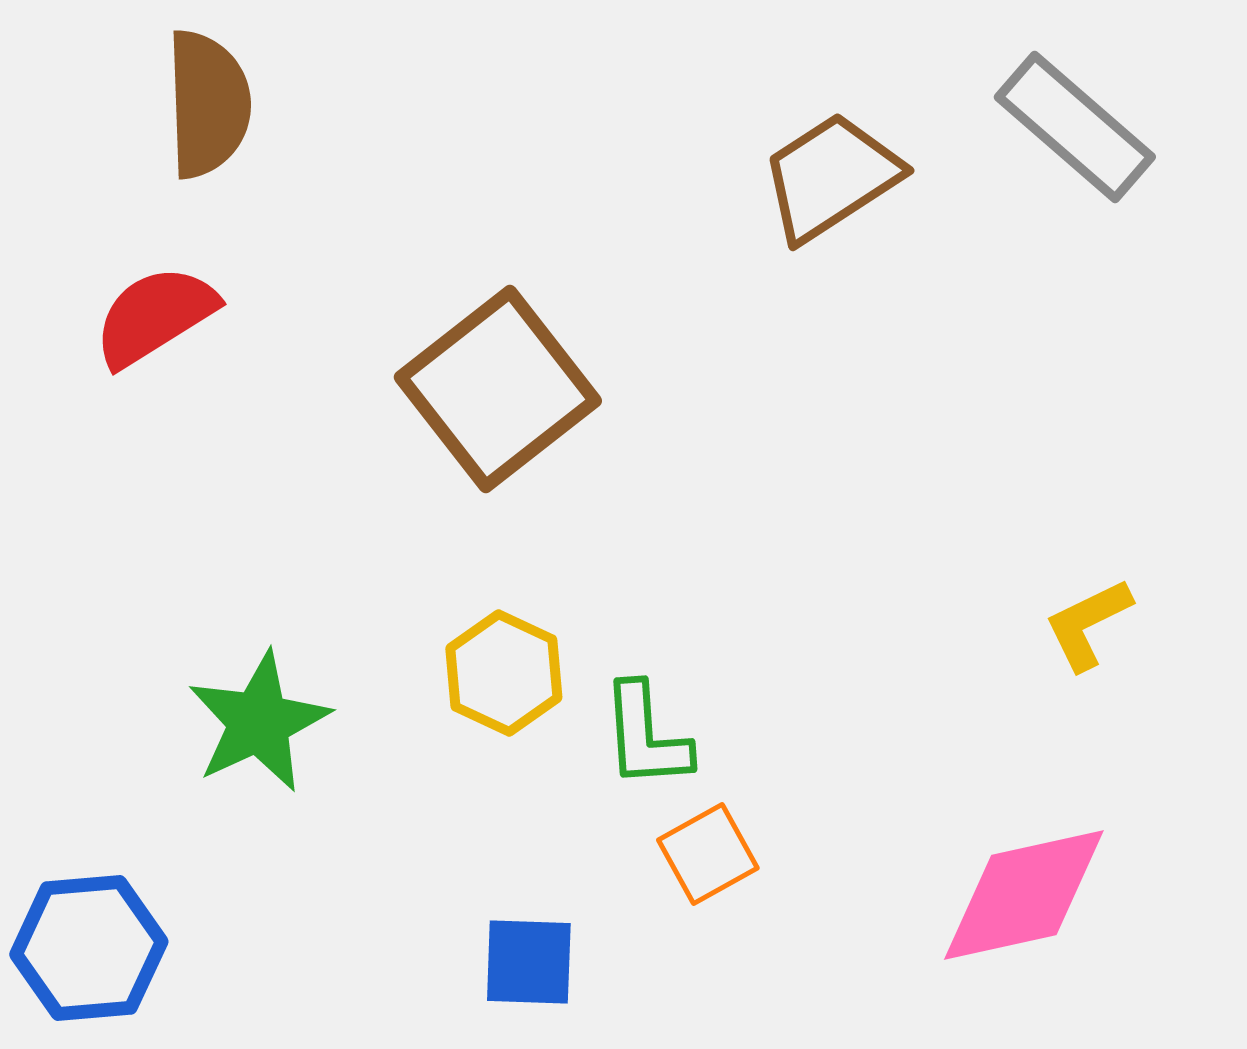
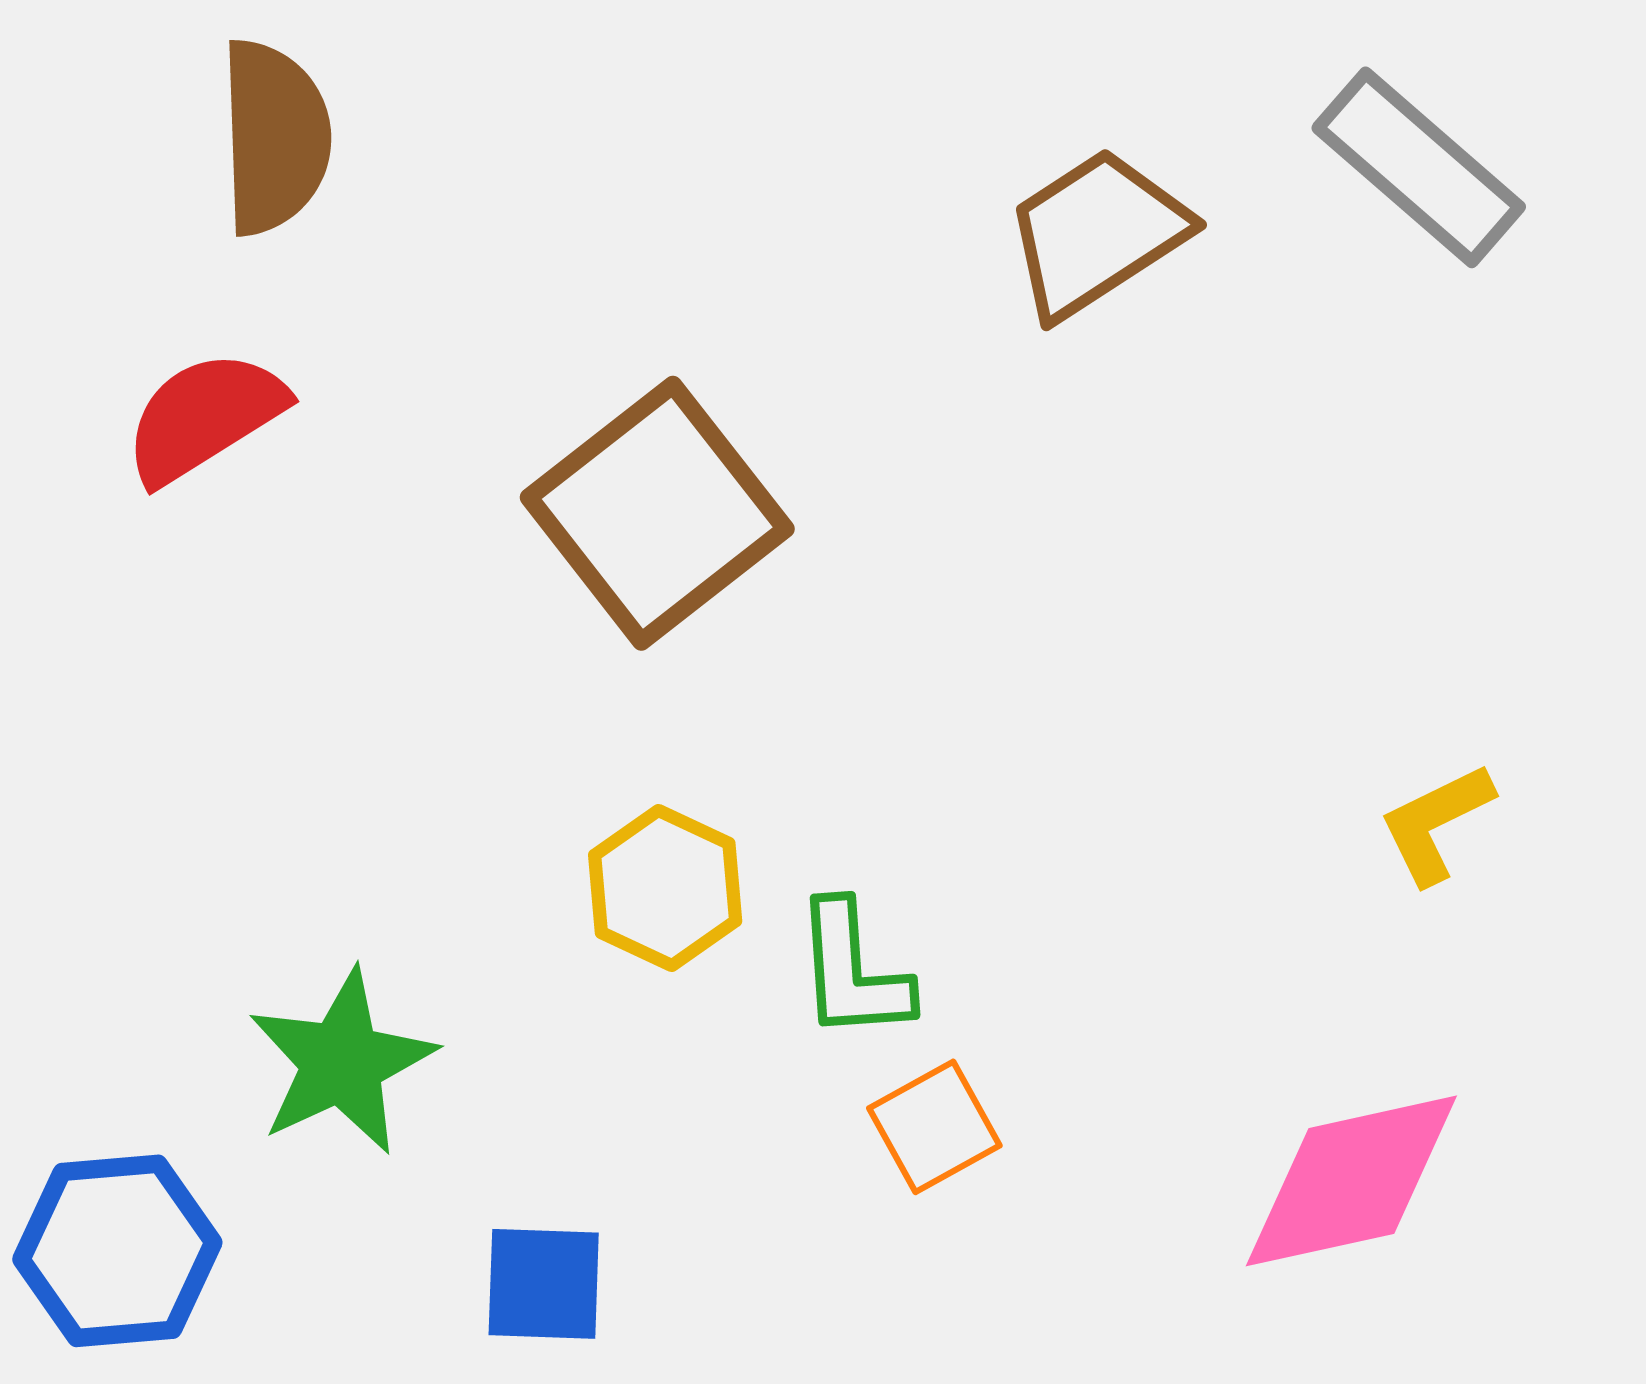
green star: (259, 722) -> (342, 1062), moved
blue square: (529, 962) -> (544, 1284), moved

